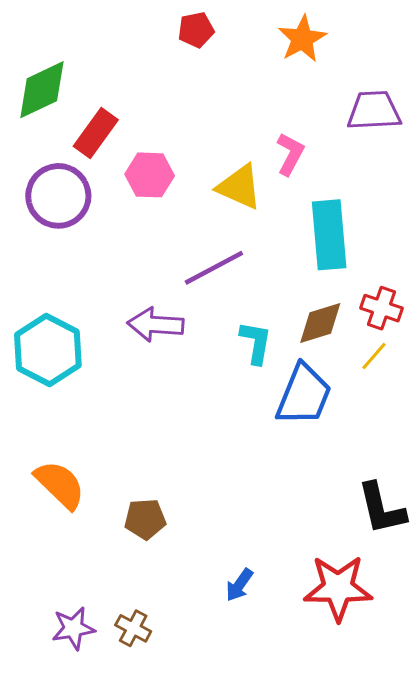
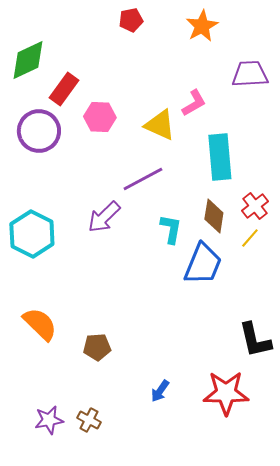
pink L-shape: (290, 154) -> (194, 103), turned 32
red cross: (382, 308) -> (255, 206), turned 32
brown diamond: (320, 323) -> (214, 216), turned -64
purple arrow: (156, 325) -> (104, 217), turned -48

